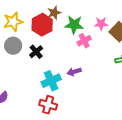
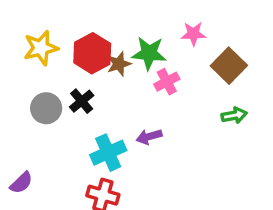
brown star: (54, 13) -> (119, 64), moved
pink star: (101, 24) -> (193, 34), moved
gray circle: (13, 46) -> (46, 108), moved

